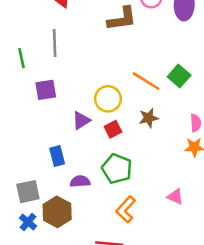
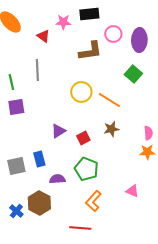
green square: (179, 76) -> (133, 74), moved
purple square: (46, 90) -> (16, 107), moved
yellow circle: (108, 99) -> (81, 92), moved
gray square: (28, 192) -> (16, 166), moved

